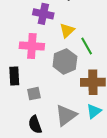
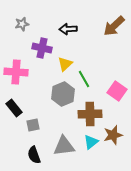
pink cross: (32, 46) -> (16, 72), moved
black rectangle: (14, 76) -> (14, 108), turned -36
gray triangle: (66, 115) -> (64, 146), turned 30

